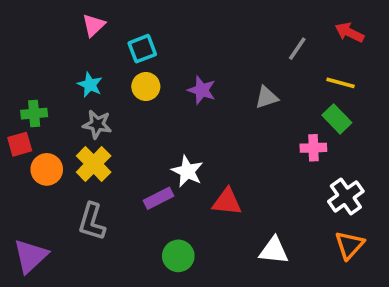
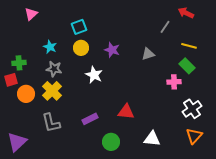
pink triangle: (94, 25) -> (31, 14), moved
red arrow: (349, 32) -> (186, 13), moved
white star: (187, 171) -> (94, 75), moved
purple rectangle: (158, 198) -> (90, 119), moved
gray L-shape: (92, 222) -> (51, 123), turned -30
green circle: (178, 256) -> (111, 142), moved

